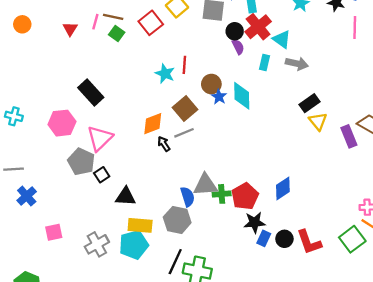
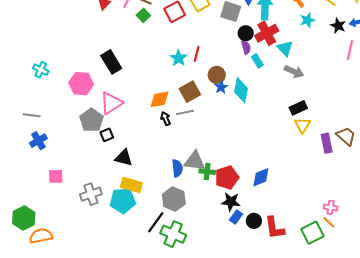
cyan rectangle: (264, 63) -> (257, 61), moved, turned -56
gray hexagon: (177, 220) -> (174, 199), moved

